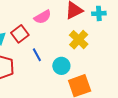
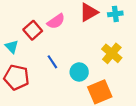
red square: (20, 34) -> (33, 30), moved
yellow cross: (79, 40) -> (112, 53), moved

